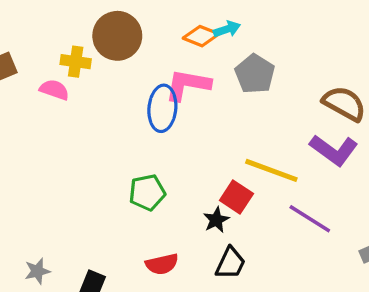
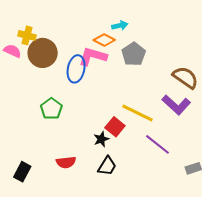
brown circle: (117, 36) -> (43, 53), moved
orange diamond: (201, 36) -> (104, 40), moved
green pentagon: (147, 192) -> (51, 109), moved, turned -30

